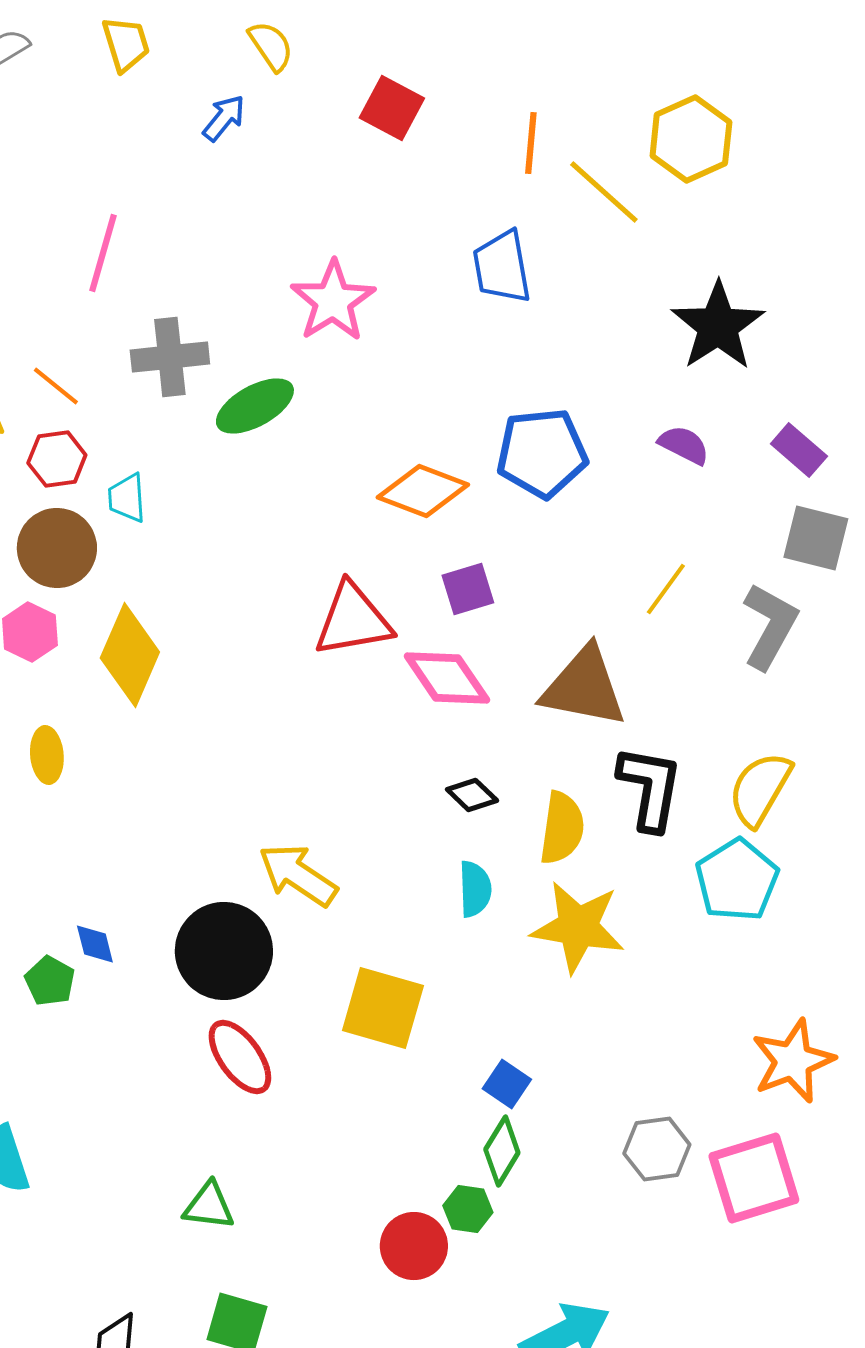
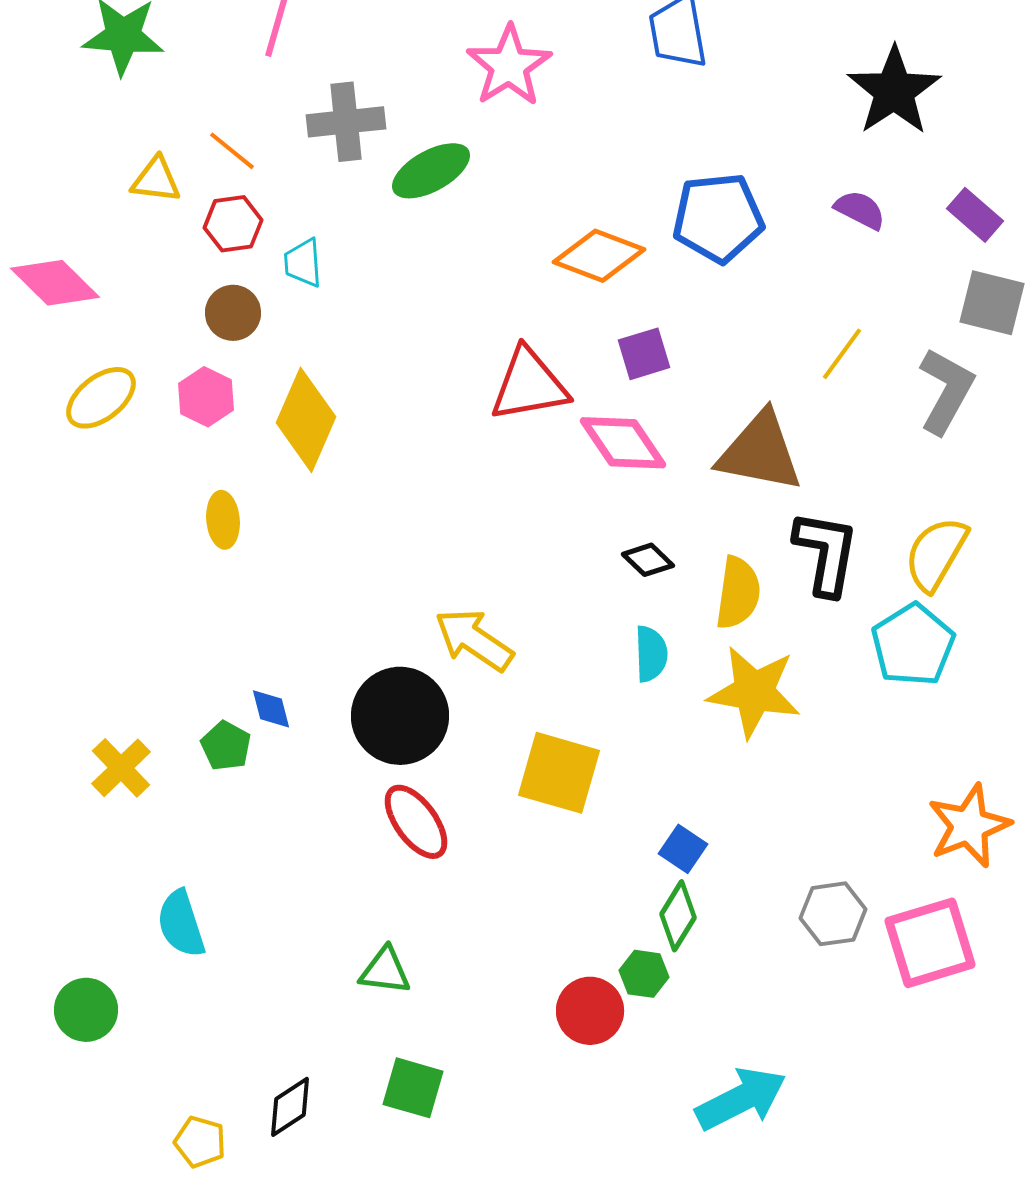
brown circle: (57, 548) -> (233, 313), size x0.7

